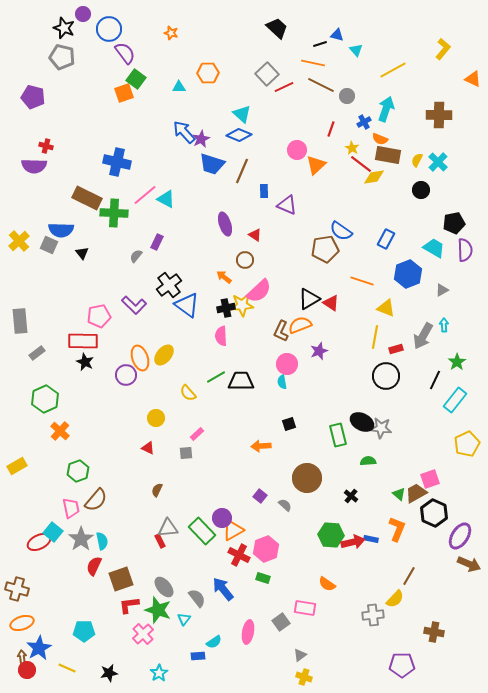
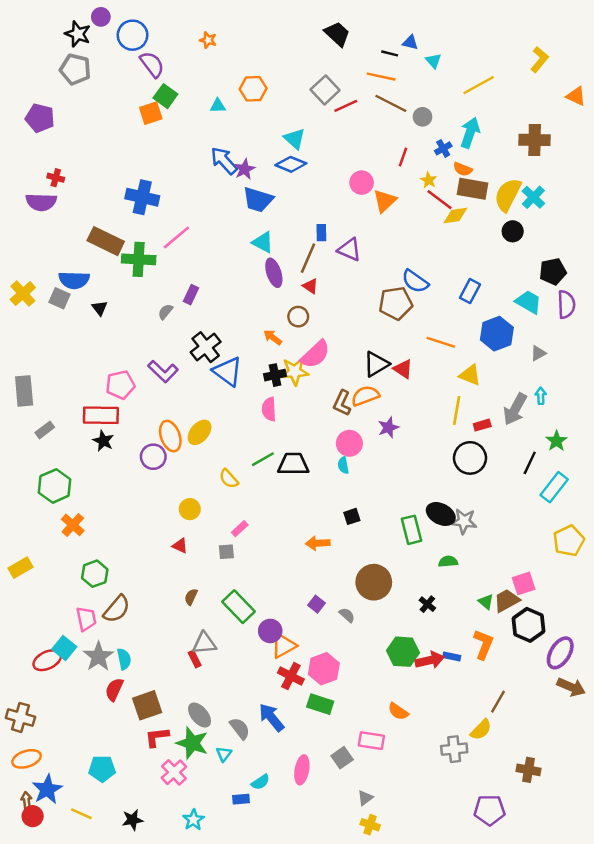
black line: (320, 44) -> (390, 53), turned 32
yellow semicircle: (417, 160) -> (508, 195), size x2.0
brown line: (242, 171) -> (308, 258), moved
cyan triangle: (166, 199) -> (263, 242), moved
green rectangle: (202, 531) -> (239, 607), moved
green rectangle: (263, 578) -> (320, 704), size x1.5

